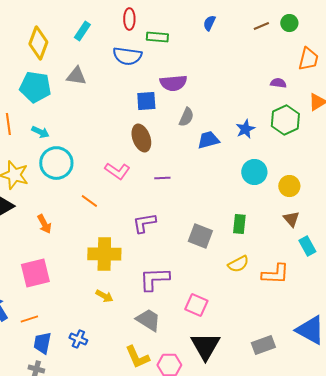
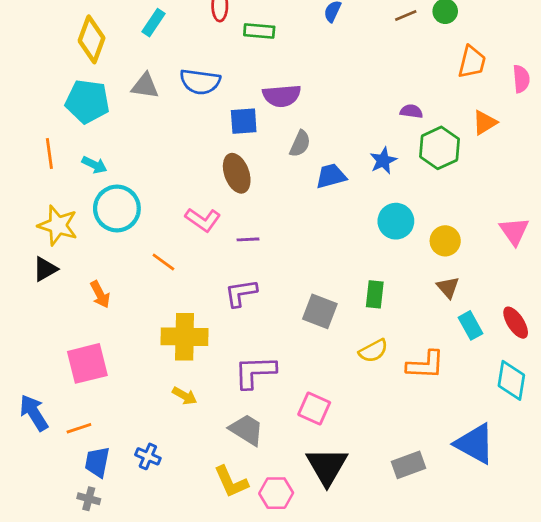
blue semicircle: (127, 56) -> (200, 82), moved
purple semicircle: (278, 83) -> (411, 111), moved
purple line: (162, 178) -> (248, 239), moved

